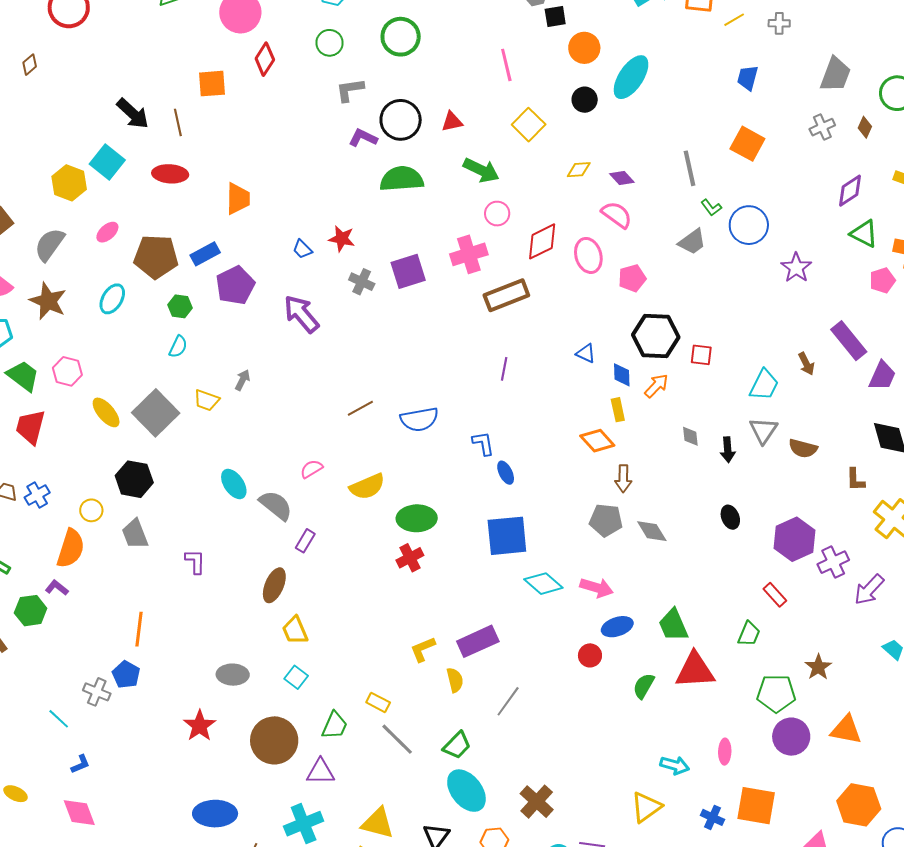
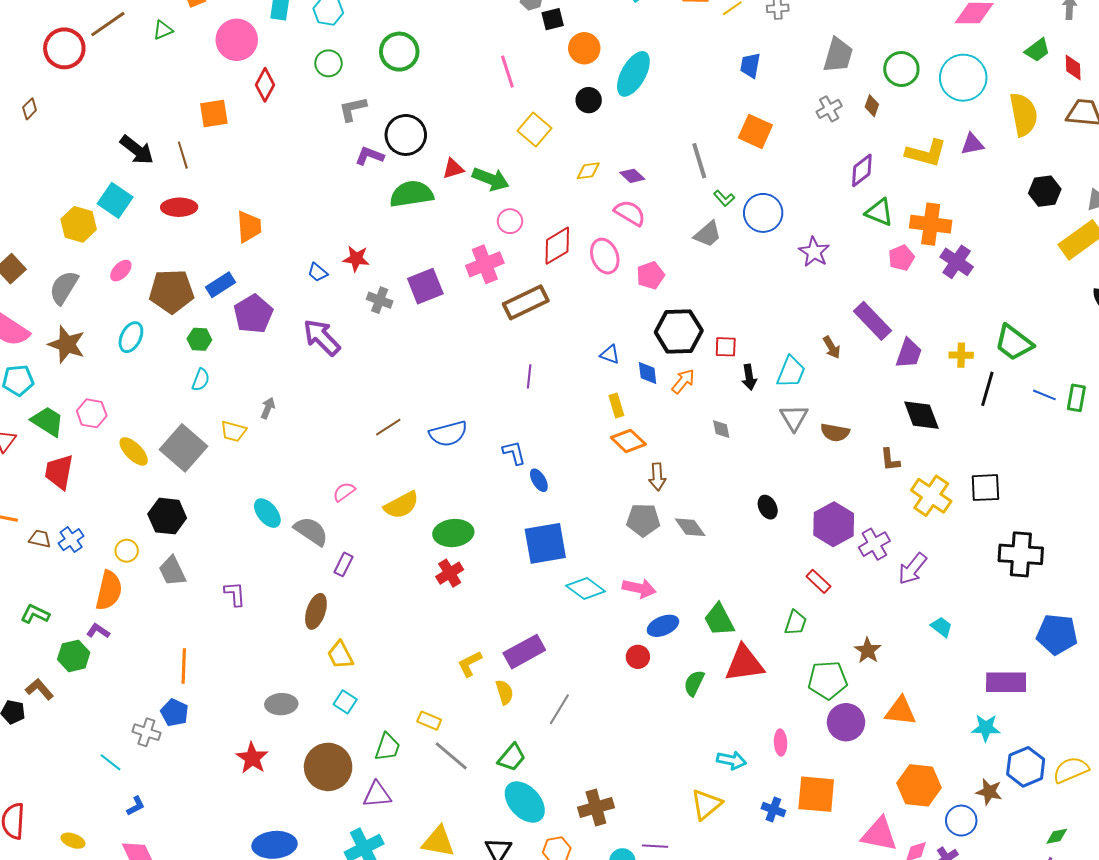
red triangle: (452, 122) -> (453, 169), moved
yellow rectangle: (618, 410) -> (616, 406), moved
black arrow: (728, 450) -> (749, 377), moved
brown cross: (537, 802) -> (596, 807), turned 36

